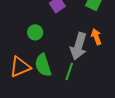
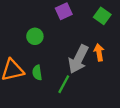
green semicircle: (43, 65) -> (37, 73), size x0.6

